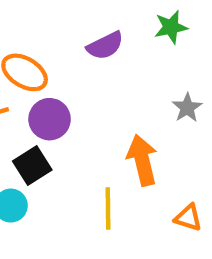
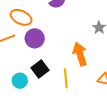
black square: (32, 166) -> (40, 69), moved

